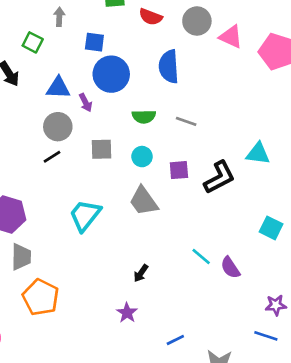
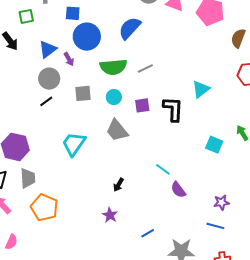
green square: (33, 42) -> (26, 16), turned -35
blue semicircle: (169, 67) -> (130, 28), turned 50
blue triangle: (58, 88) -> (48, 49), turned -36
green semicircle: (144, 117) -> (113, 67), size x1.5
gray line: (186, 121) -> (145, 69), turned -42
cyan triangle: (258, 154) -> (201, 89), turned -42
black L-shape: (219, 177) -> (173, 109), turned -56
purple semicircle: (230, 268) -> (178, 190), moved

